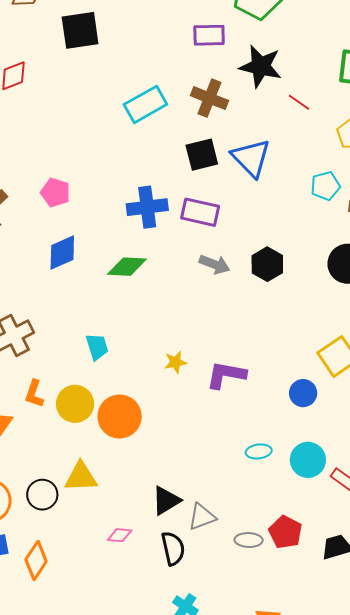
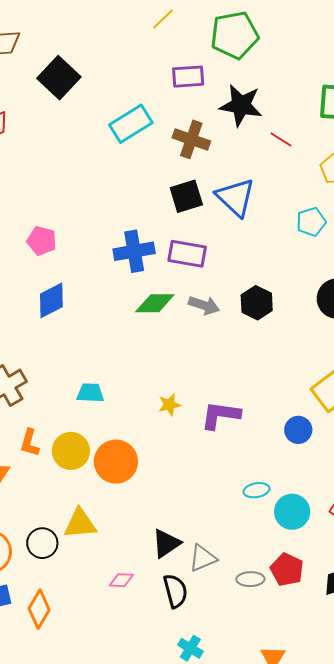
black square: (80, 30) -> (59, 78), turned -36
cyan rectangle: (145, 104) -> (131, 124), moved
green diamond: (127, 267) -> (155, 303), moved
cyan trapezoid: (97, 347) -> (90, 393), turned -68
cyan circle: (308, 460) -> (292, 512), moved

